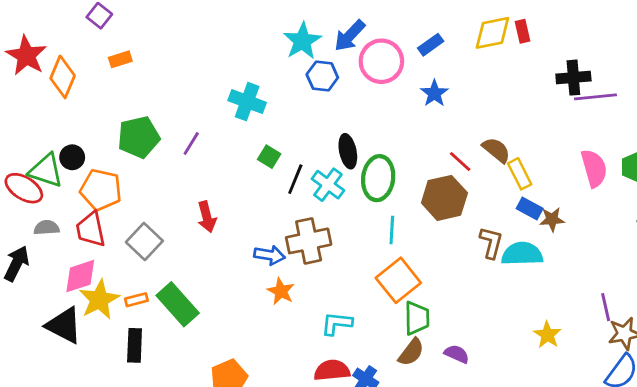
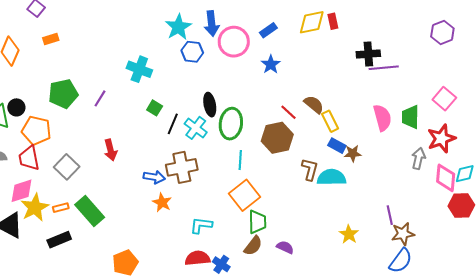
blue arrow: (350, 36) -> (212, 24), turned -50
black rectangle: (135, 345) -> (59, 240), turned 65

